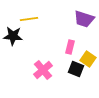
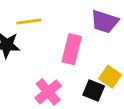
pink rectangle: (70, 47) -> (72, 49), moved, size x1.5

